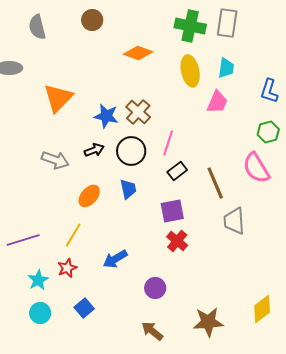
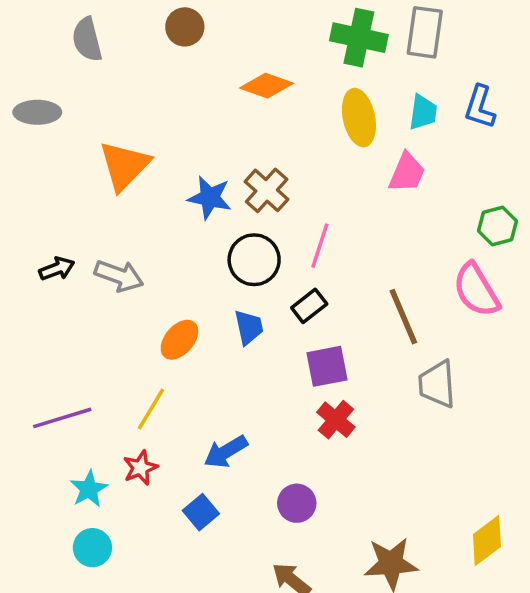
blue L-shape: (269, 91) -> (480, 107), moved
black arrow: (94, 150) -> (57, 269), moved
black rectangle: (177, 171) -> (309, 306), moved
blue square: (84, 308) -> (201, 512), moved

